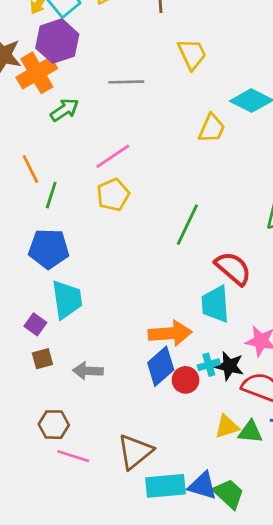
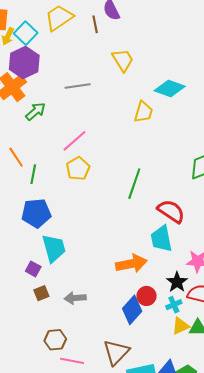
cyan cross: (209, 365) -> (174, 305), moved
blue diamond: (161, 366) -> (132, 310), moved
black star: (229, 366) -> (177, 282), turned 30

